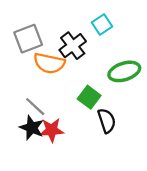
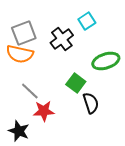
orange semicircle: (49, 63) -> (20, 54), moved
black star: (32, 128) -> (19, 131), moved

